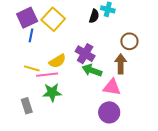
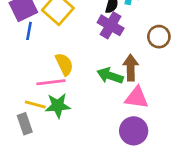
purple cross: (85, 54) -> (111, 25), moved
yellow semicircle: (57, 61) -> (64, 64), turned -84
brown arrow: (121, 64) -> (131, 68), moved
yellow line: (32, 68) -> (35, 105), moved

